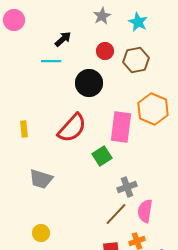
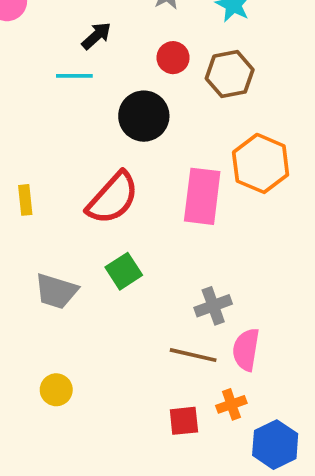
green square: (102, 156) -> (124, 271), moved
brown line: (116, 214) -> (193, 355), turned 60

